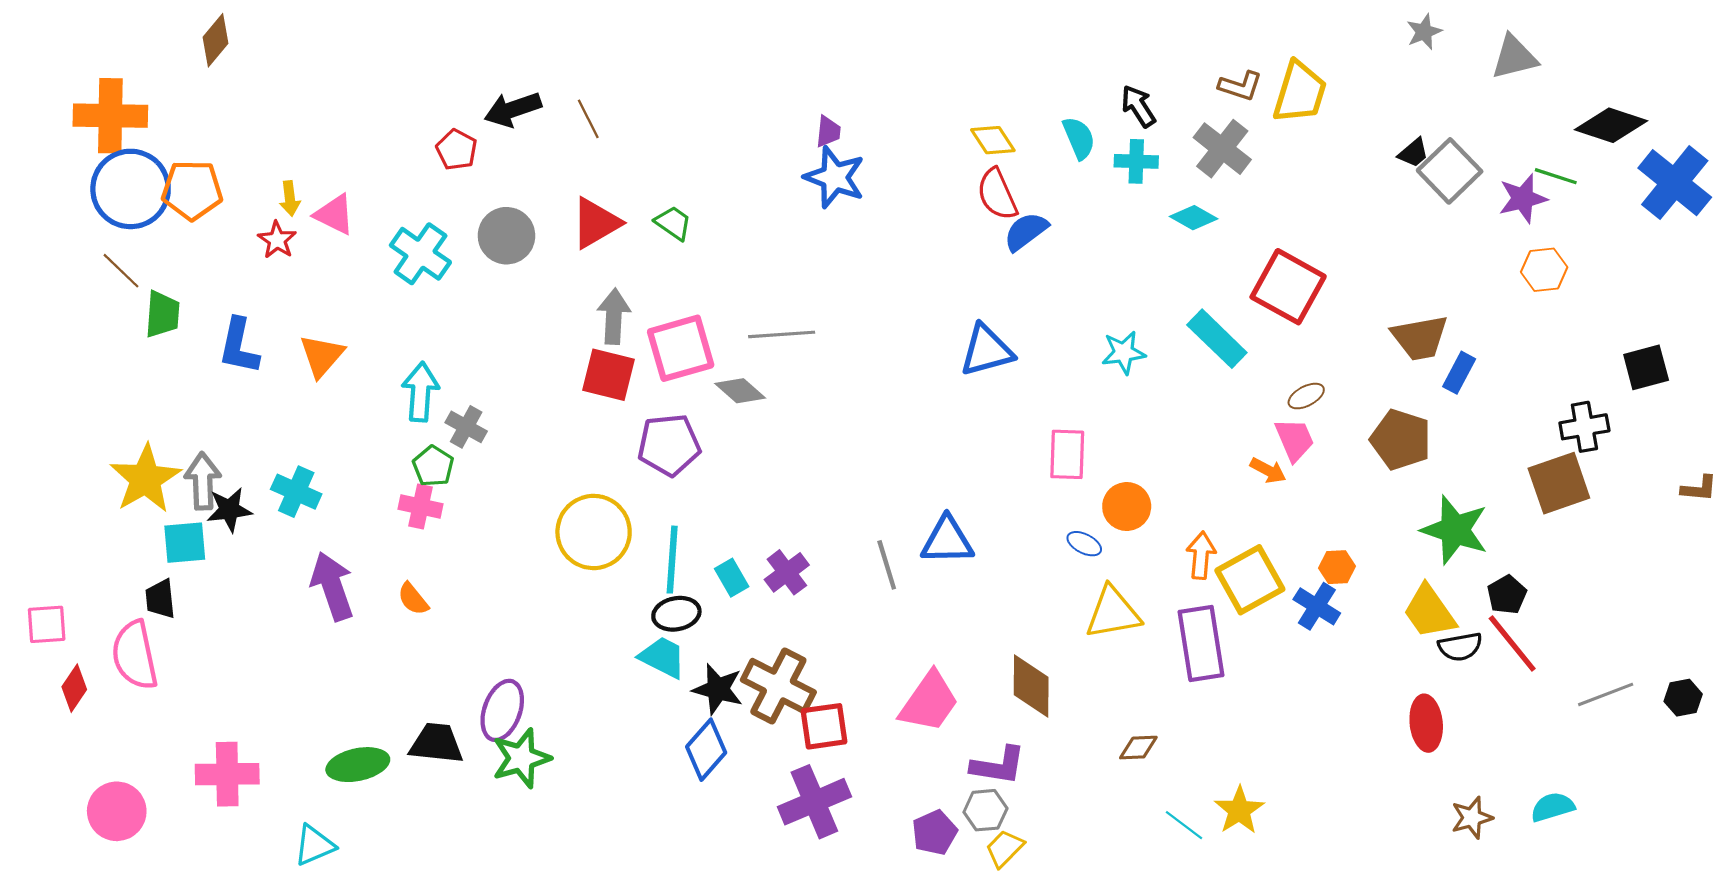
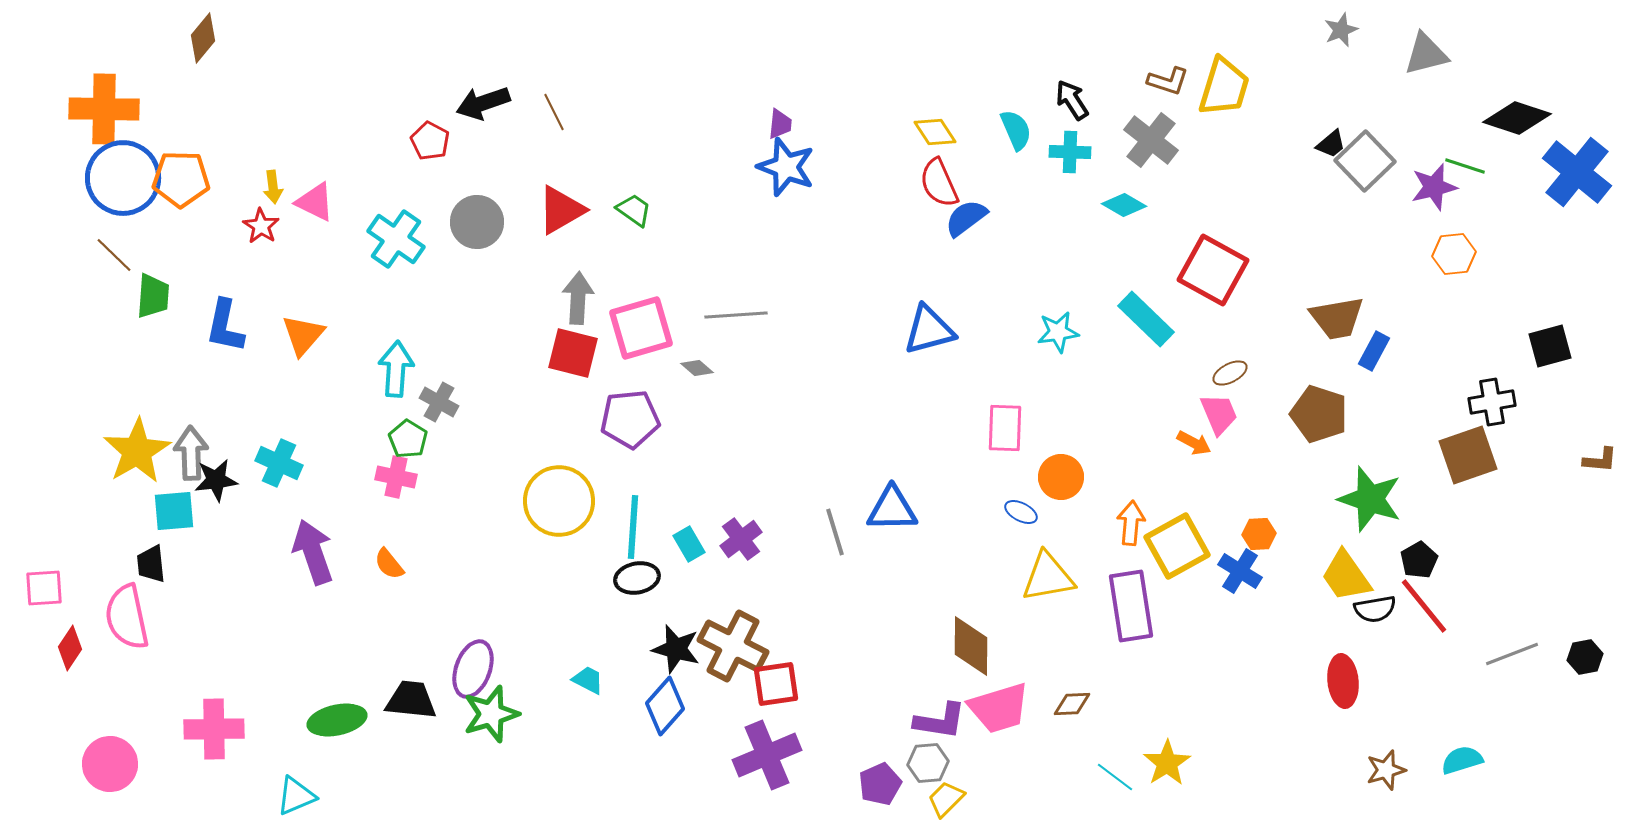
gray diamond: (740, 391) -> (697, 368), size x0.7
cyan trapezoid: (663, 657) -> (588, 680), moved, size x0.7
pink trapezoid: (929, 702) -> (999, 708), moved, turned 38

